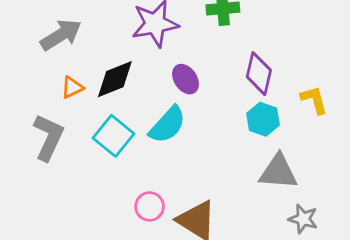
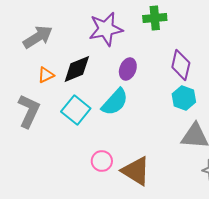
purple ellipse: (186, 79) -> (128, 69), turned 55

